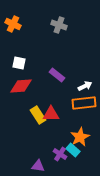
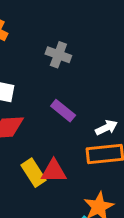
gray cross: (59, 25) -> (58, 55), moved

